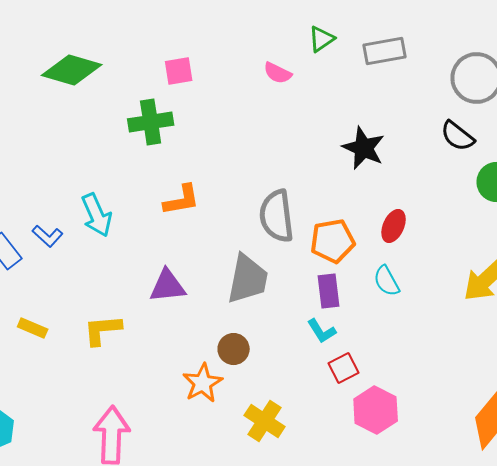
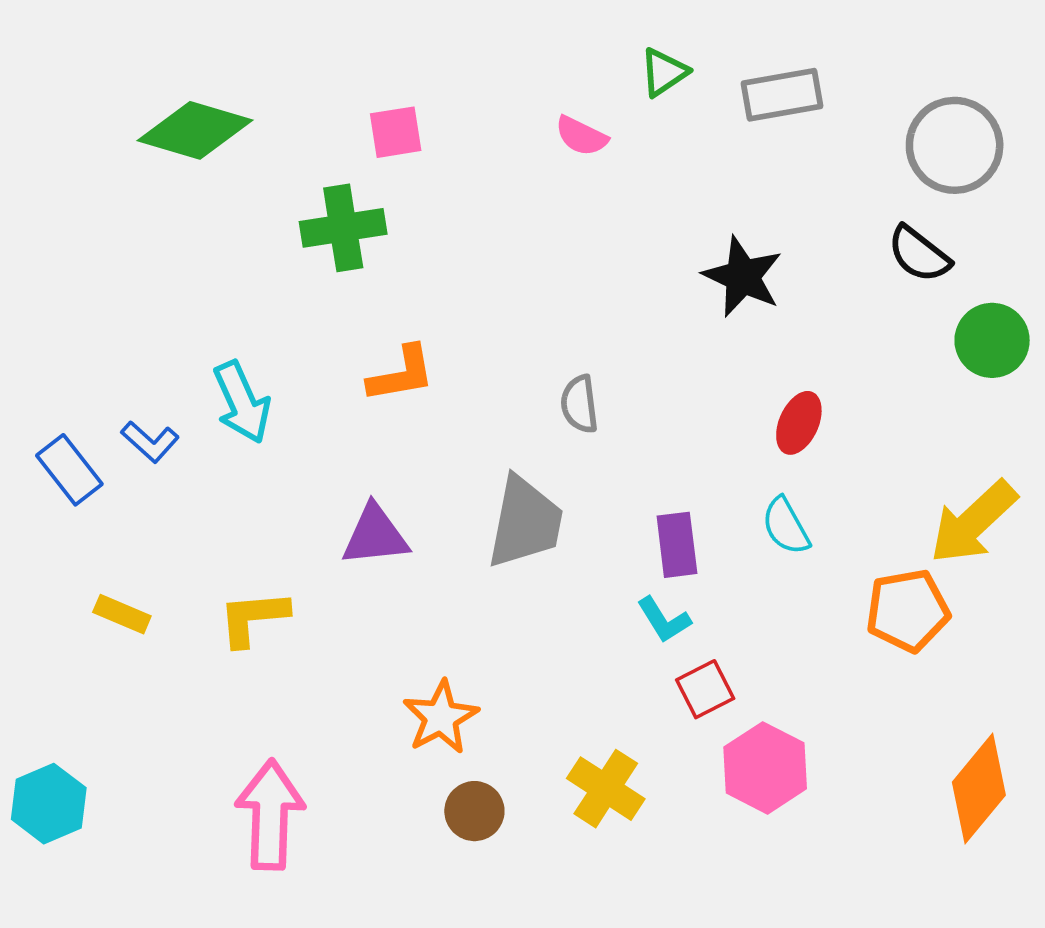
gray semicircle: (277, 216) -> (579, 404), size x0.6
orange pentagon: (333, 241) -> (908, 610), moved
brown circle: (234, 349) -> (474, 811), moved
yellow cross: (265, 421) -> (606, 789), moved

